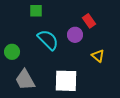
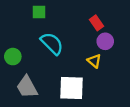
purple circle: (75, 35) -> (105, 41), moved
yellow triangle: (98, 56) -> (94, 61), moved

